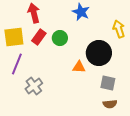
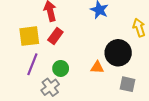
green circle: (60, 38) -> (61, 68), moved

